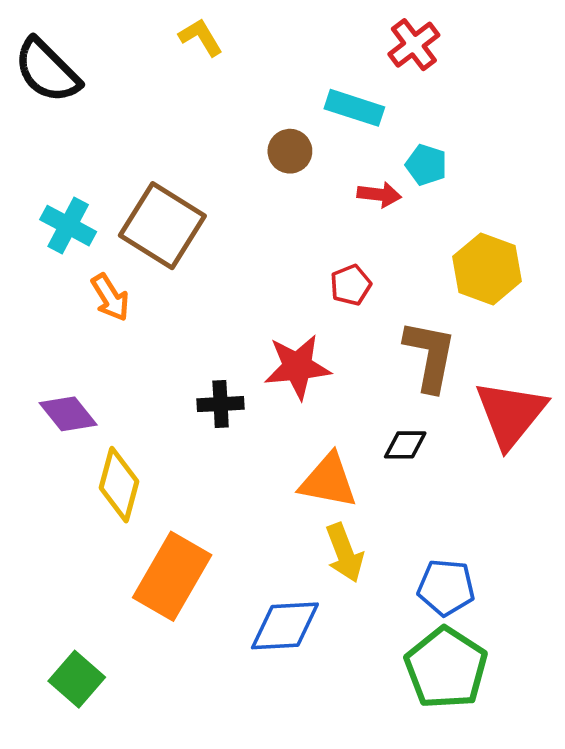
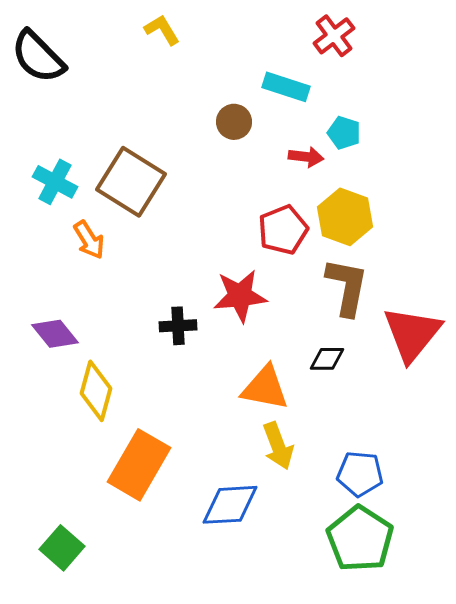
yellow hexagon: (487, 269) -> (345, 217), moved
red pentagon: (351, 285) -> (283, 230), size x1.5

